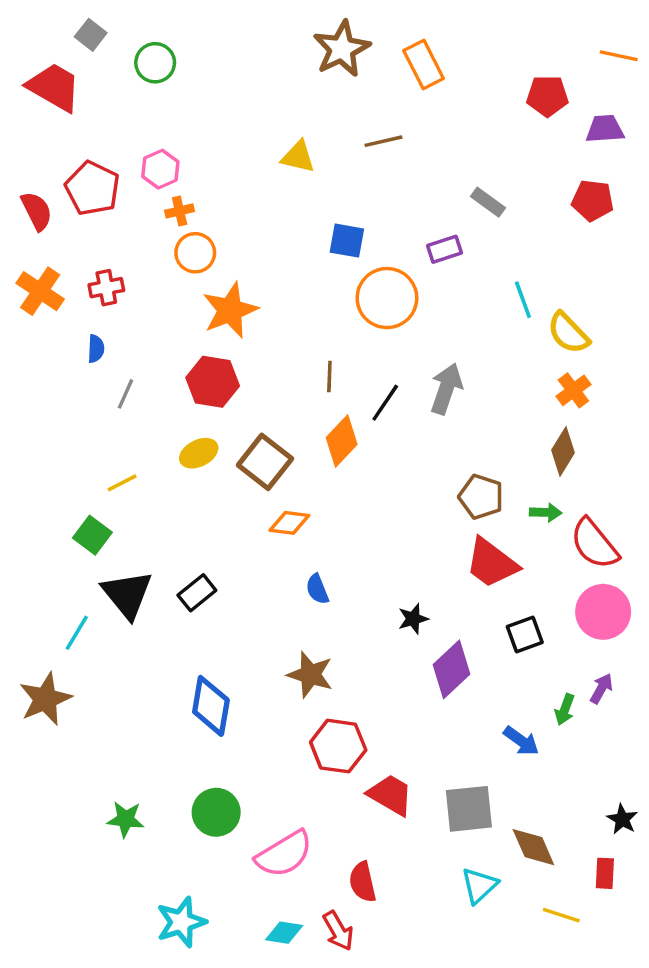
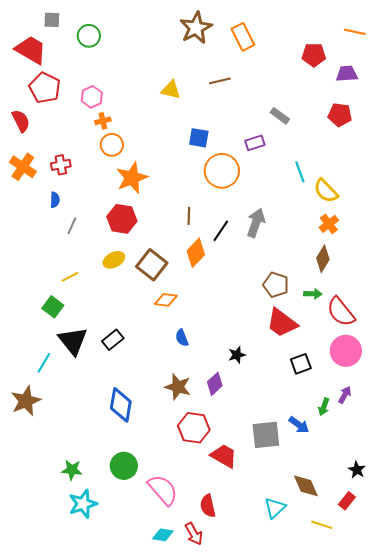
gray square: (91, 35) -> (52, 20), turned -36
red pentagon: (92, 188) -> (45, 88), moved
purple diamond: (451, 669) -> (215, 384), moved, size x0.7
gray square: (469, 809) -> (266, 435), moved
pink semicircle: (284, 854) -> (163, 490), turned -100
red rectangle: (605, 873) -> (347, 501), turned 36
cyan star: (181, 922) -> (83, 504), moved

